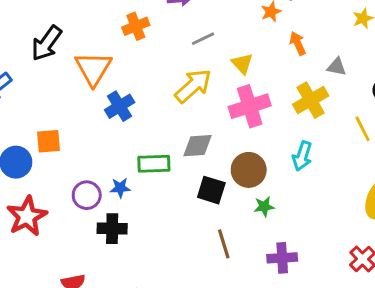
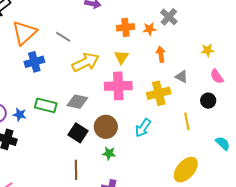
orange cross: (136, 26) -> (125, 27), moved
gray line: (203, 39) -> (63, 37), moved, turned 42

